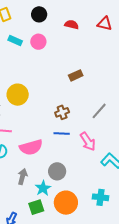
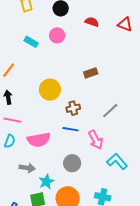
cyan rectangle: (15, 40) -> (31, 42), moved
yellow circle: (18, 95) -> (50, 90), moved
gray circle: (57, 171) -> (72, 163), moved
gray arrow: (22, 177) -> (27, 168), turned 77

